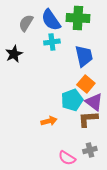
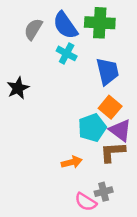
cyan cross: (52, 42) -> (67, 53), turned 35
black star: (14, 54) -> (18, 88), moved
orange arrow: (49, 121) -> (72, 162), moved
gray cross: (90, 150) -> (104, 192), moved

